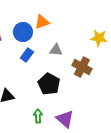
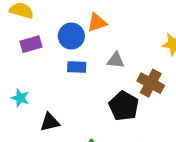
blue rectangle: (27, 55) -> (77, 67), turned 56
black pentagon: (49, 84) -> (124, 106), moved

